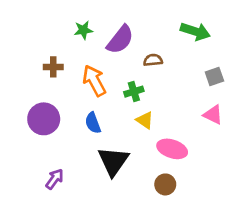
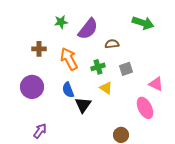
gray square: (214, 77) -> (126, 69), moved
pink ellipse: (172, 149) -> (145, 108), moved, turned 45
black triangle: (113, 161) -> (83, 105), moved, size x0.7

